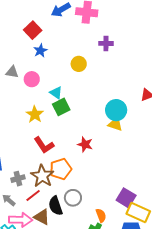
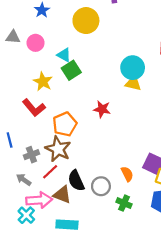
yellow circle: (79, 64) -> (86, 21), size x1.5
red L-shape: (44, 145) -> (34, 108), moved
orange pentagon: (61, 169) -> (65, 124), moved
gray circle: (73, 198) -> (101, 186), moved
orange semicircle: (101, 215) -> (127, 174), moved

